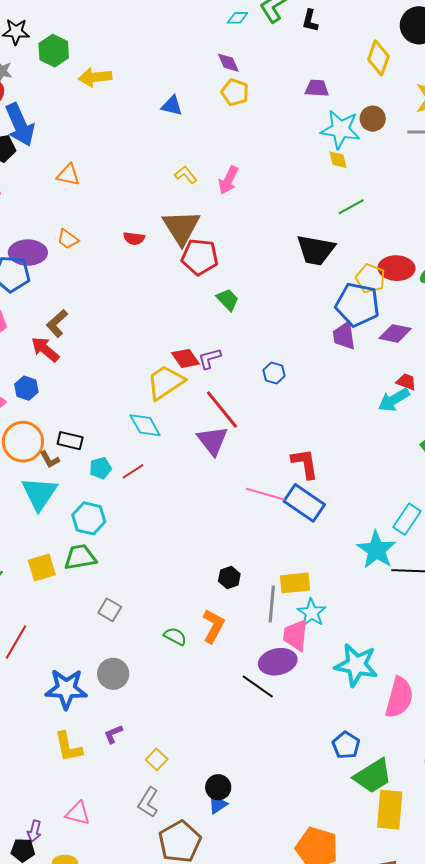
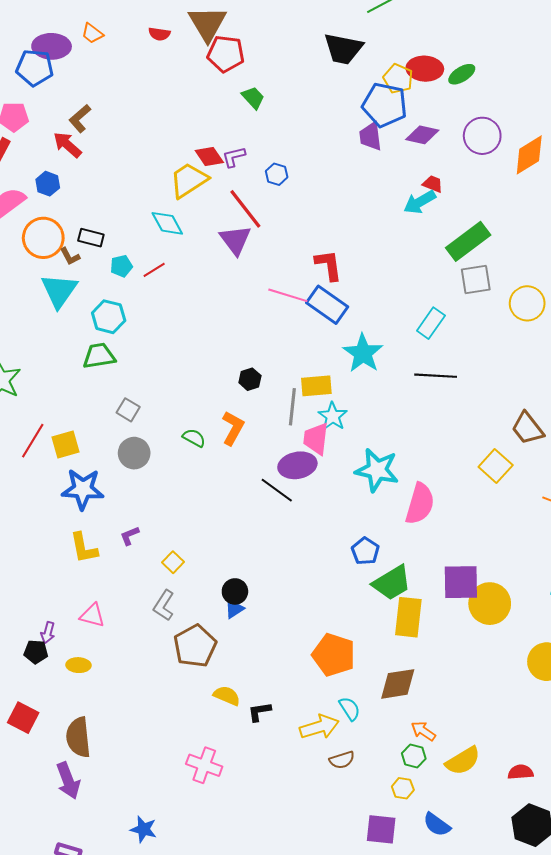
blue hexagon: (274, 373) -> (277, 174), moved
cyan star: (377, 550) -> (363, 353), moved
yellow square: (42, 568) -> (65, 445), moved
gray circle: (113, 674) -> (134, 453), moved

